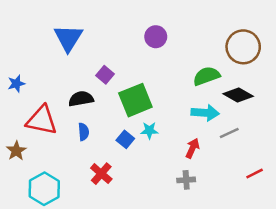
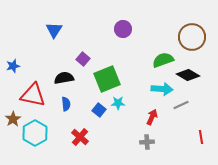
blue triangle: (68, 38) -> (54, 30), size x0.7
red line: (255, 174) -> (201, 137), turned -72
cyan hexagon: (44, 189) -> (35, 133), moved

